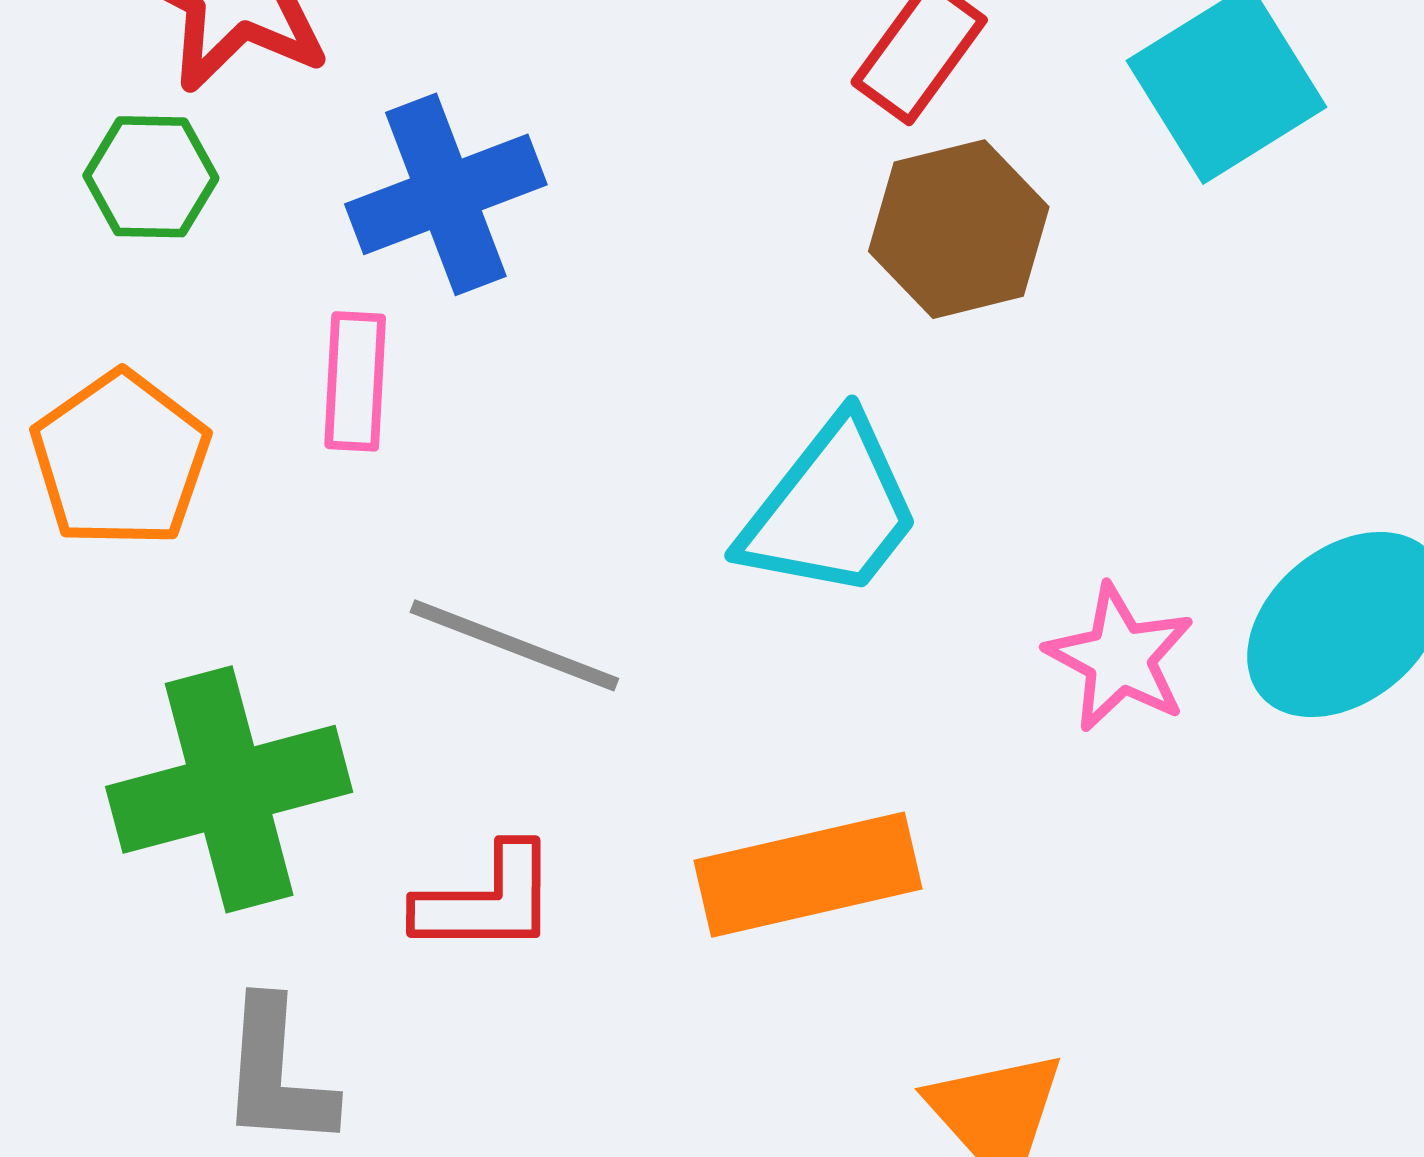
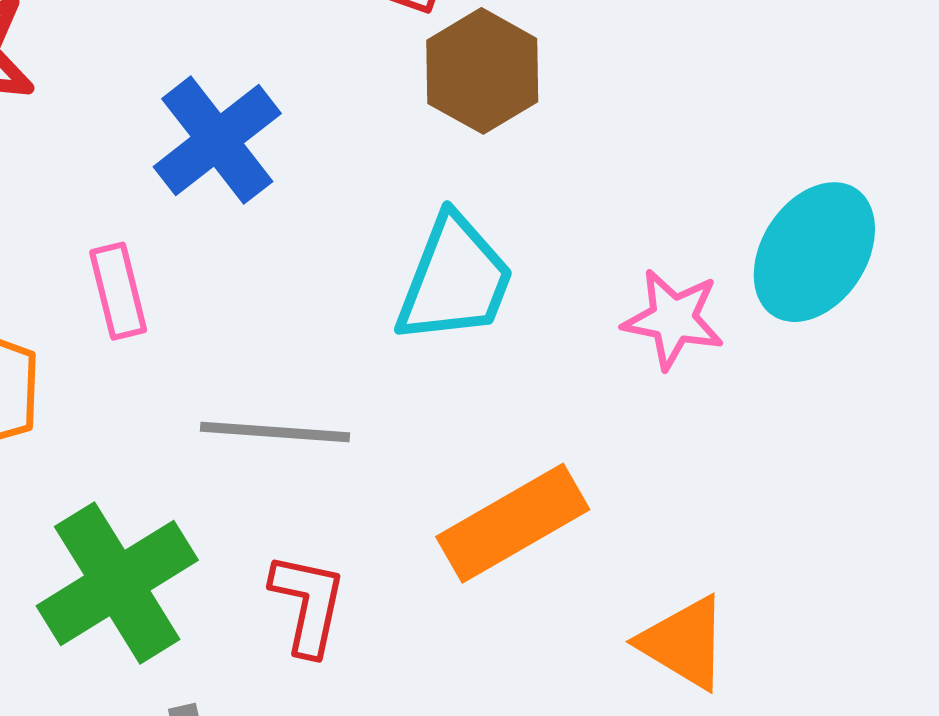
blue cross: (446, 194) -> (217, 140), moved
red L-shape: (487, 900) -> (308, 604), turned -61

